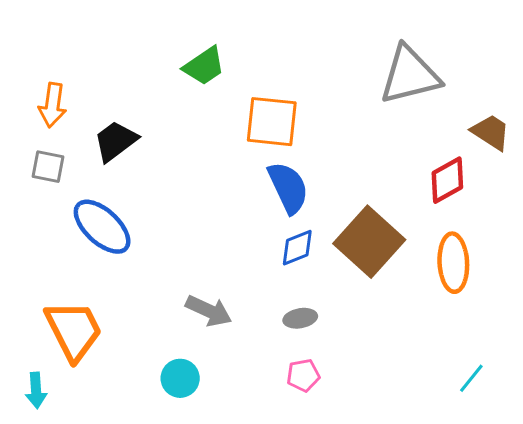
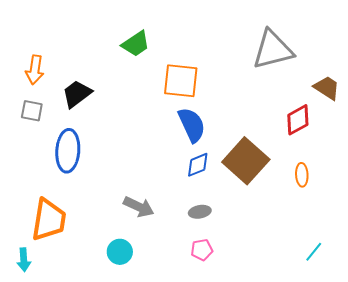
blue ellipse: (102, 227) -> (68, 151), turned 51
orange ellipse: (453, 263) -> (302, 175), size x0.6
orange trapezoid: (74, 330) -> (49, 220), turned 36

